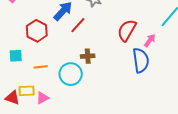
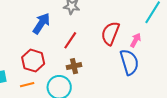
red line: (78, 25) -> (70, 40), moved
red hexagon: (37, 31) -> (33, 61), moved

